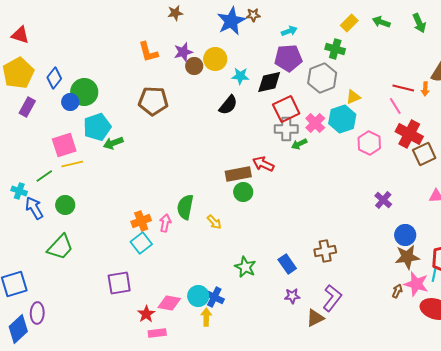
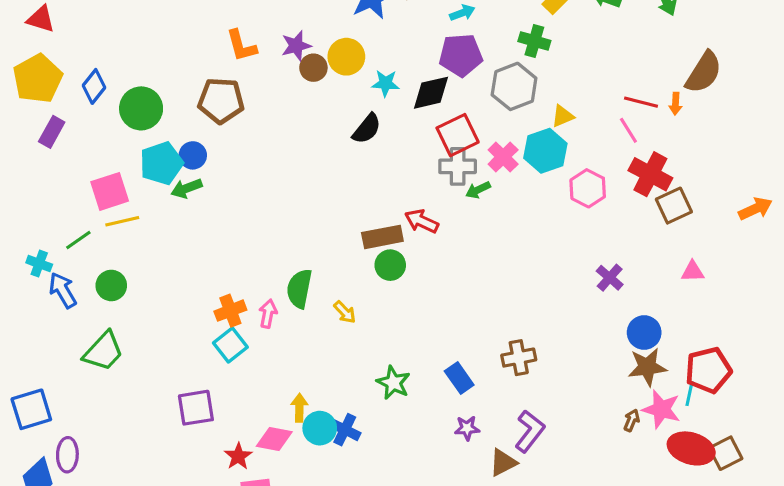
brown pentagon: (153, 101) -> (221, 101), moved
blue circle: (70, 102) -> (193, 155), moved
yellow arrow: (206, 317) -> (299, 408), moved

